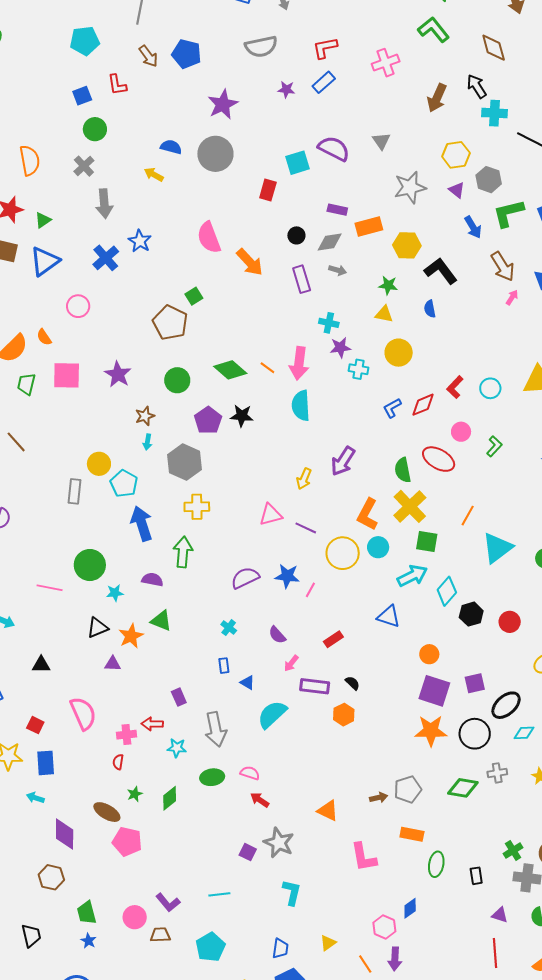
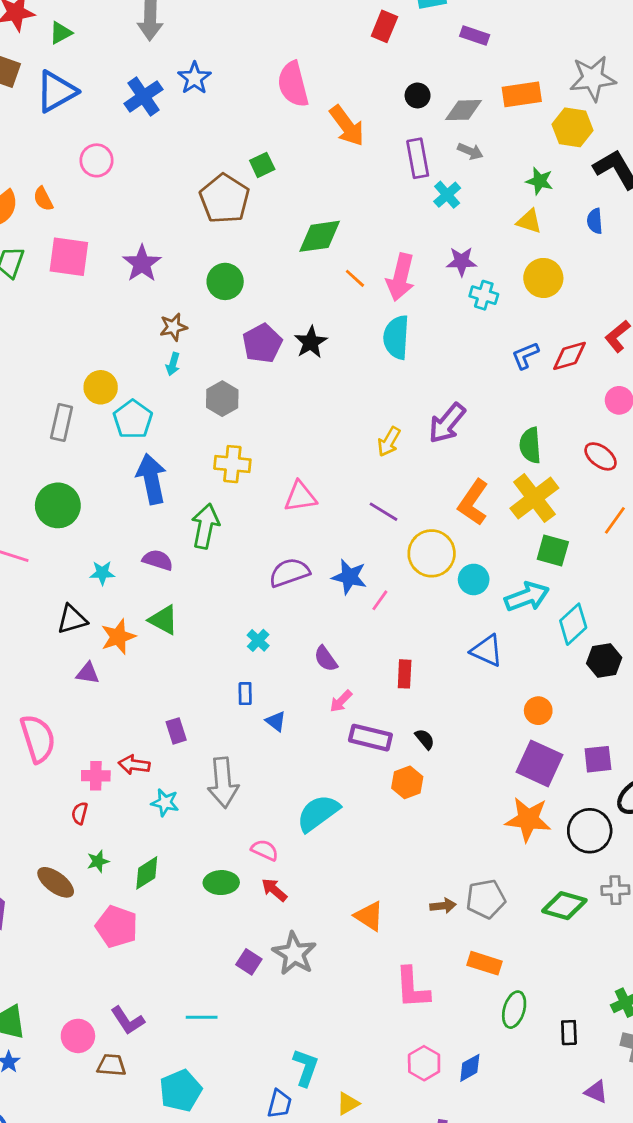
gray star: (410, 187) -> (593, 78), moved
purple rectangle: (337, 210) -> (475, 36), moved
cyan cross: (329, 323) -> (447, 195), moved, turned 30
green diamond: (230, 370) -> (320, 236), moved, turned -56
black star: (242, 416) -> (311, 342), turned 30
red ellipse: (439, 459) -> (601, 456), moved, size x0.7
gray hexagon: (185, 462) -> (222, 399), size x0.7
pink triangle: (271, 515) -> (300, 497), moved
cyan circle: (378, 547) -> (474, 579), moved
green circle: (90, 565) -> (58, 505), moved
red rectangle: (333, 639) -> (405, 674), turned -60
cyan semicircle: (272, 714) -> (318, 813), moved
green ellipse: (212, 777) -> (221, 883), moved
pink pentagon: (127, 842) -> (117, 927), moved
cyan L-shape: (292, 892) -> (306, 1068), moved
pink hexagon: (384, 927) -> (424, 1063), moved

